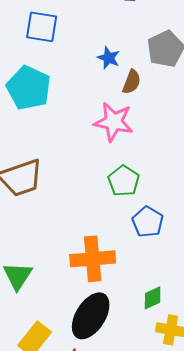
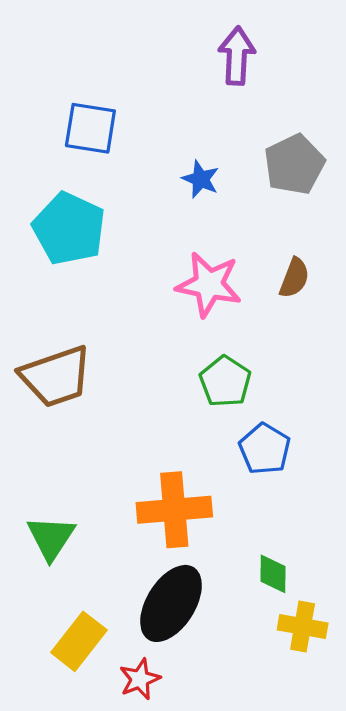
brown semicircle: (132, 82) -> (294, 278), moved
green diamond: (153, 298) -> (273, 574), turned -65

